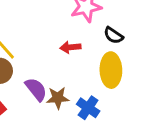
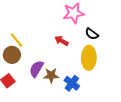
red arrow: (70, 47) -> (61, 41), turned 32
purple semicircle: (36, 89) -> (36, 69), turned -114

